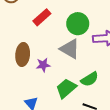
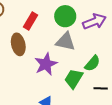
brown ellipse: (23, 55) -> (18, 44), moved
purple star: (43, 65) -> (46, 64), size x1.6

